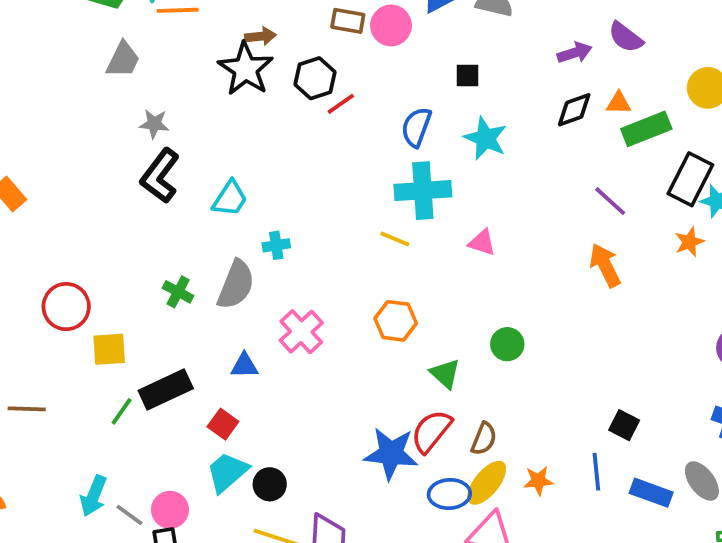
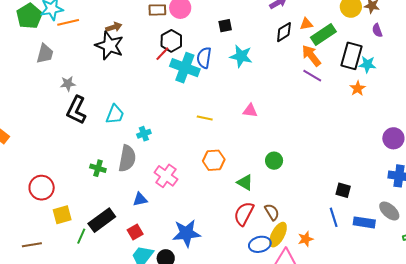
black hexagon: (315, 78) -> (171, 41), moved
cyan cross: (423, 191) -> (185, 68), moved, turned 36
orange arrow: (605, 265) -> (311, 56), moved
yellow square: (109, 349) -> (62, 215), moved
red square: (223, 424) -> (135, 232), turned 35
brown semicircle: (484, 439) -> (272, 212), turned -42
blue star: (391, 453) -> (186, 233), moved
orange star: (538, 481) -> (306, 239), moved

